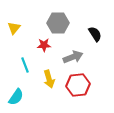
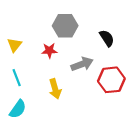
yellow triangle: (14, 28) -> (14, 45), moved
cyan line: (25, 65) -> (17, 78), moved
red hexagon: (78, 85) -> (111, 80), moved

